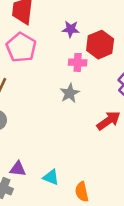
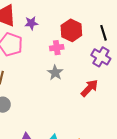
purple star: (71, 29) -> (31, 23), moved

